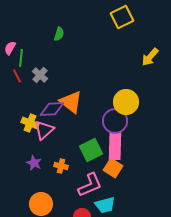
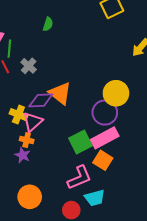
pink rectangle: (115, 146) -> (105, 138), turned 60
orange cross: (61, 166) -> (27, 140), moved

